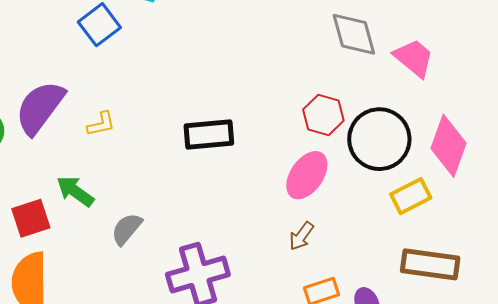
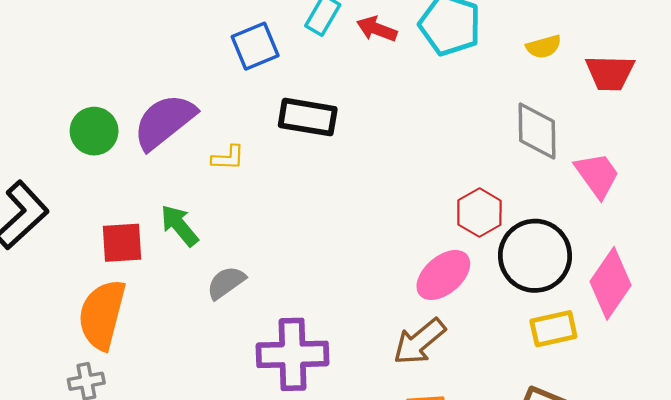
black rectangle: (209, 135) -> (308, 117), moved
brown arrow: (301, 236) -> (419, 342), size x1.6

